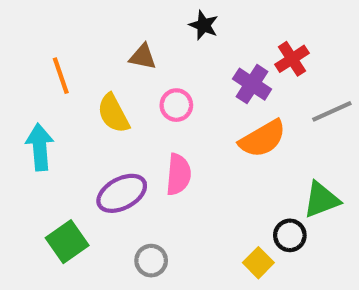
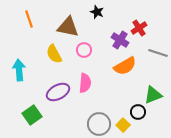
brown triangle: (143, 57) -> (68, 27), size x1.6
orange line: (61, 76) -> (29, 19), moved
gray line: (332, 111) -> (158, 53), turned 42
gray circle: (151, 261) -> (99, 124), moved, size x1.5

